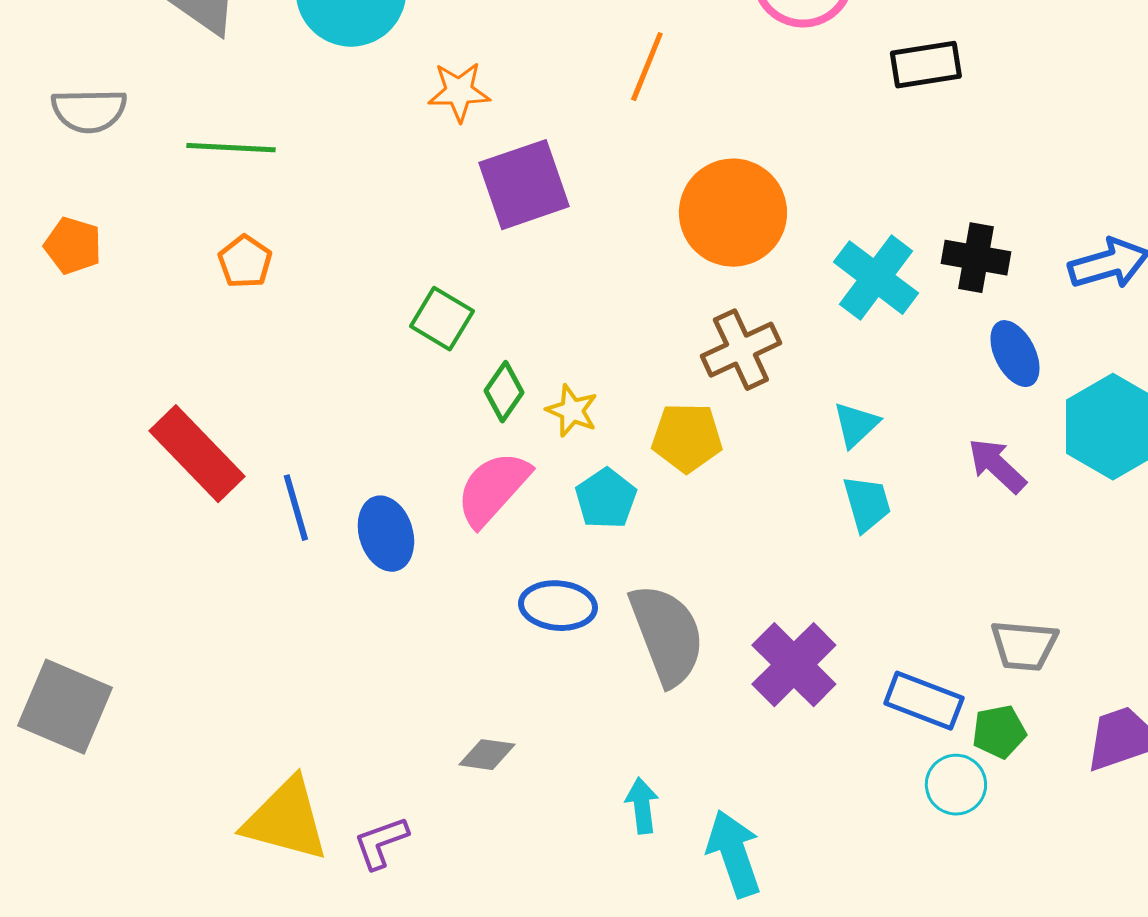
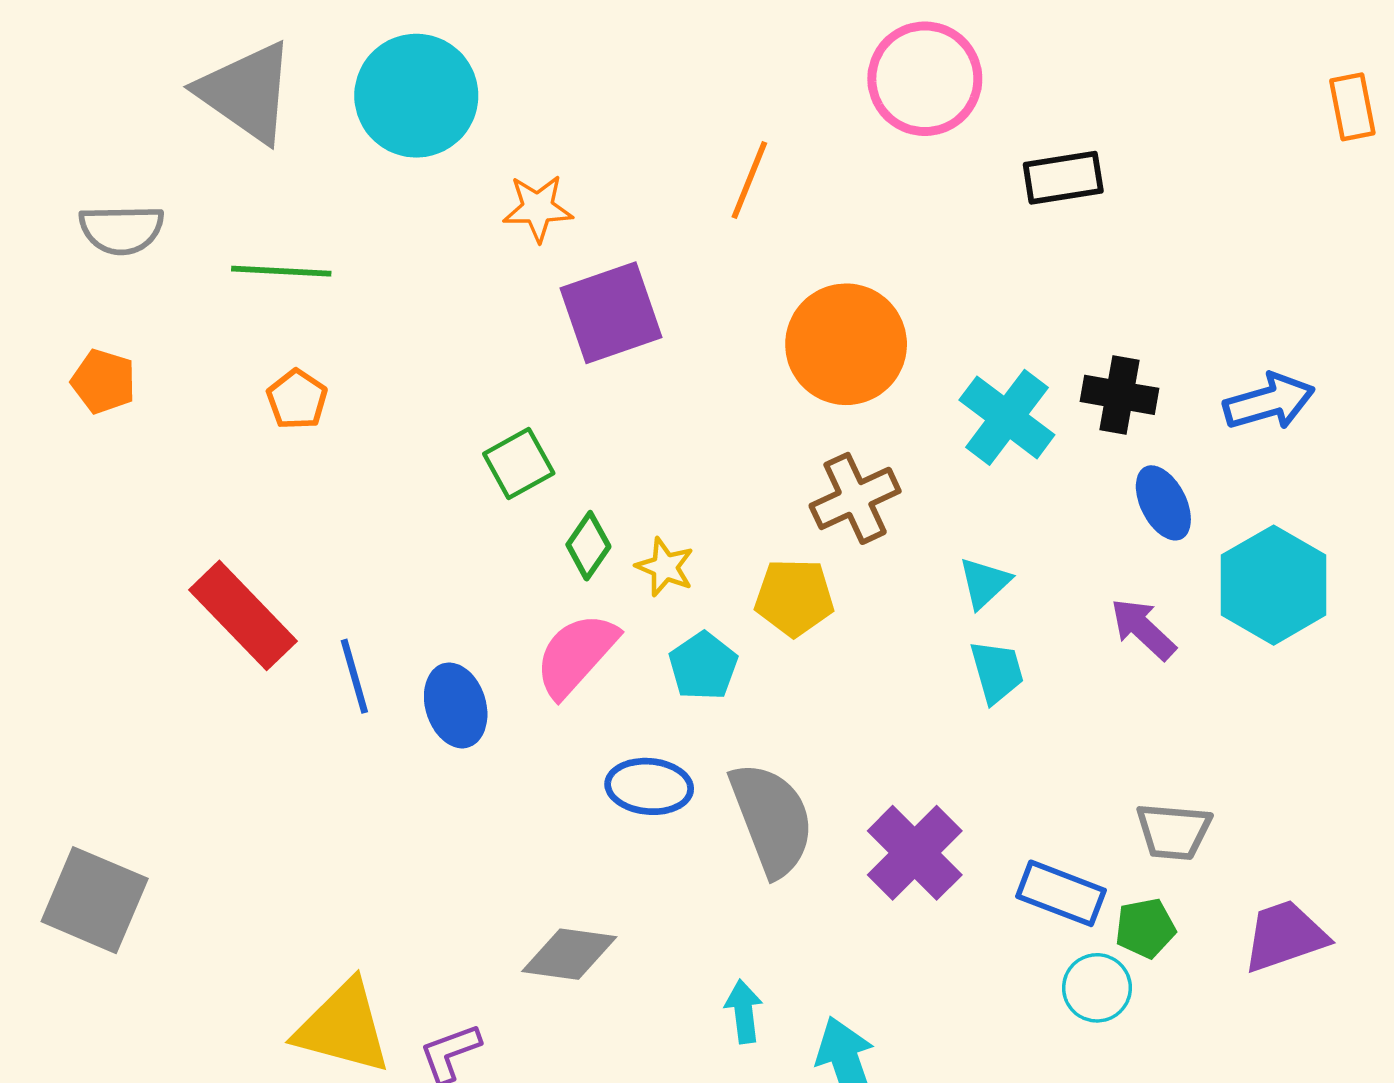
green square: (442, 319) -> (519, 464), turned 30
gray diamond: (487, 755) -> (569, 954), size x1.5

